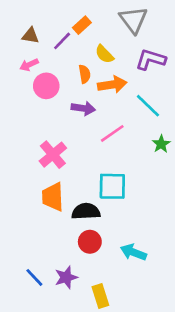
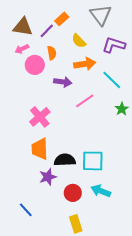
brown triangle: (30, 36) -> (23, 27), size x1.5
orange semicircle: (85, 74) -> (52, 53), moved
cyan square: (112, 186) -> (93, 161), moved
red circle: (90, 242) -> (73, 193), moved
purple star: (66, 277) -> (48, 177), moved

